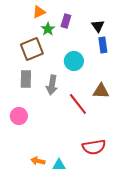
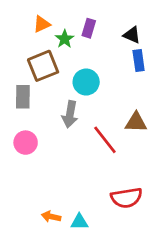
orange triangle: (39, 12) -> (42, 24), moved
black triangle: (98, 26) -> (132, 35), turned -32
cyan circle: (74, 61) -> (86, 82), moved
gray rectangle: (26, 79) -> (23, 97), moved
pink circle: (19, 116) -> (26, 143), moved

